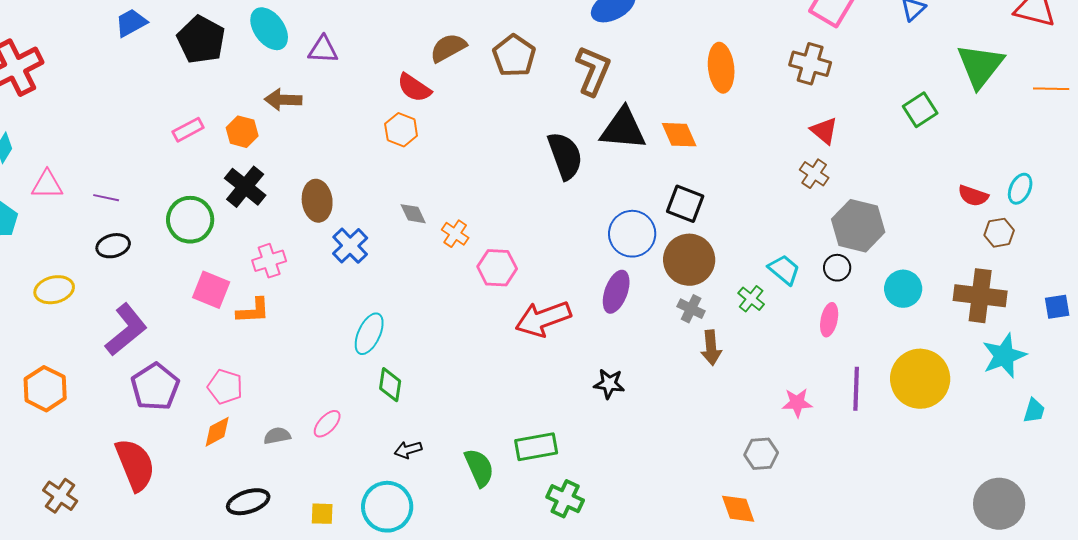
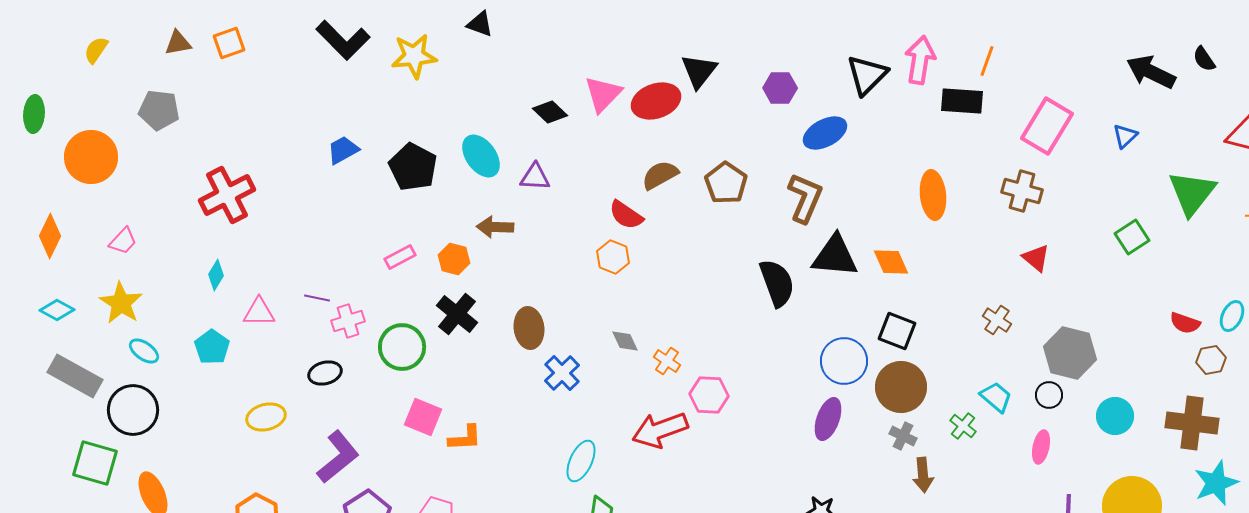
brown cross: (814, 174) -> (997, 320), moved
purple line: (106, 198) -> (317, 298), moved
pink cross: (269, 261) -> (348, 321), moved
red arrow: (543, 319) -> (660, 430), moved

